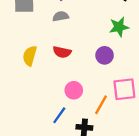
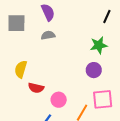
red semicircle: (62, 52) -> (36, 88), moved
purple circle: (105, 55) -> (94, 70), moved

